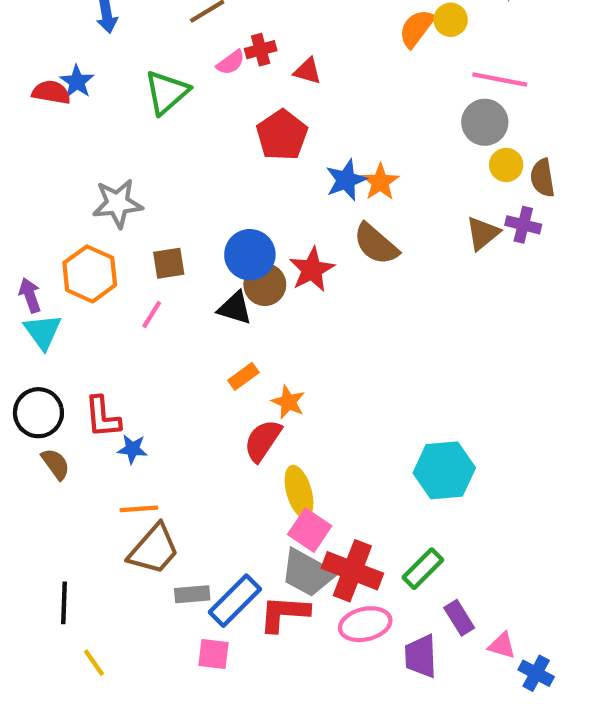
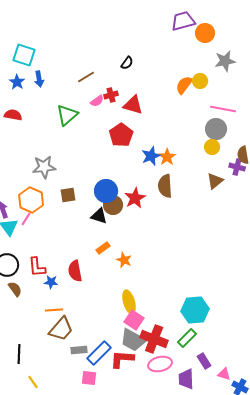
red triangle: (308, 71) -> (133, 105), size x1.5
blue star: (77, 82) -> (17, 82), moved
yellow circle: (506, 165) -> (212, 147), moved
purple cross: (523, 225) -> (237, 167), moved
brown semicircle: (376, 244) -> (165, 186), turned 45
pink line: (152, 314) -> (26, 219), moved
red semicircle: (263, 440) -> (75, 271), moved, turned -45
cyan hexagon: (444, 470) -> (195, 310), moved

